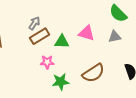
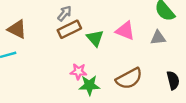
green triangle: (62, 42) -> (95, 38), turned 42
pink star: (47, 62) -> (78, 71), moved

